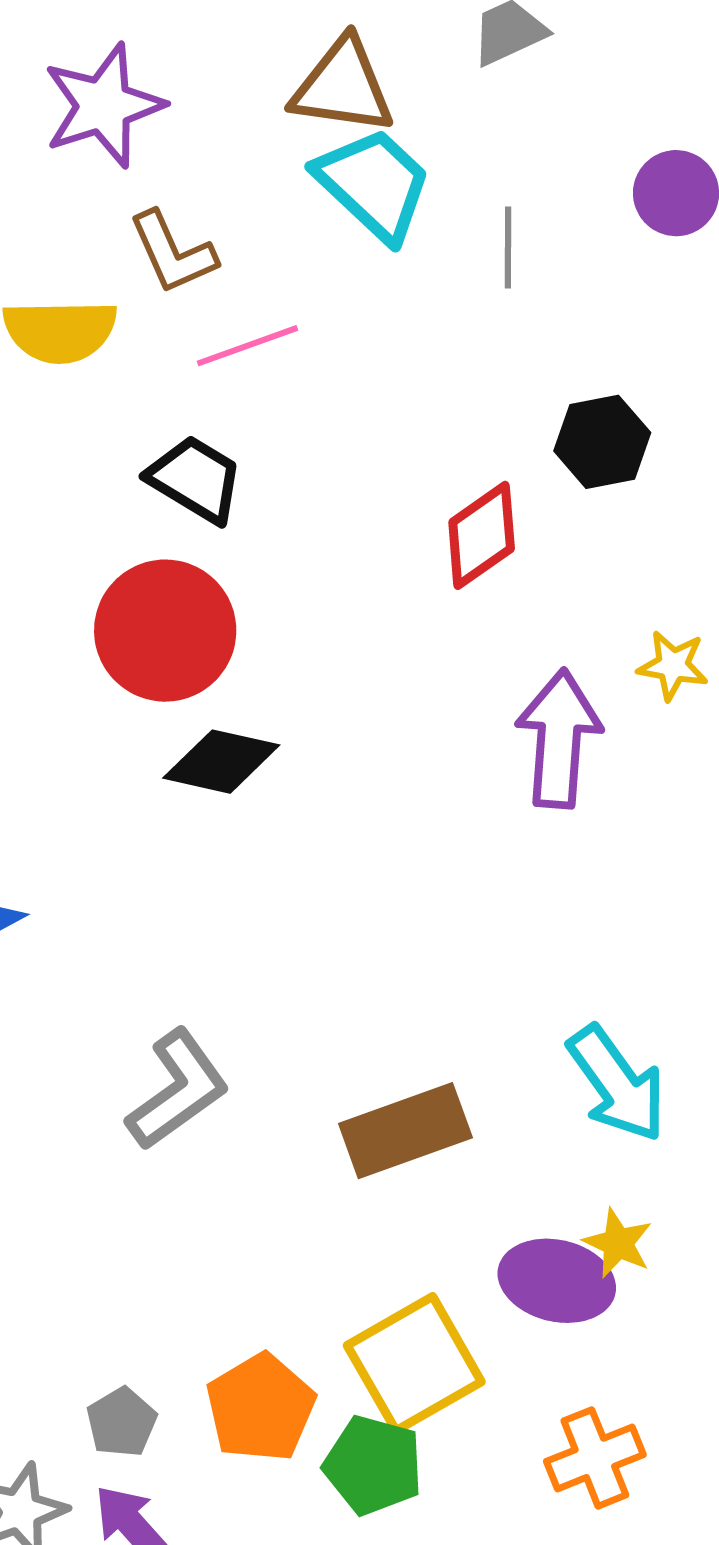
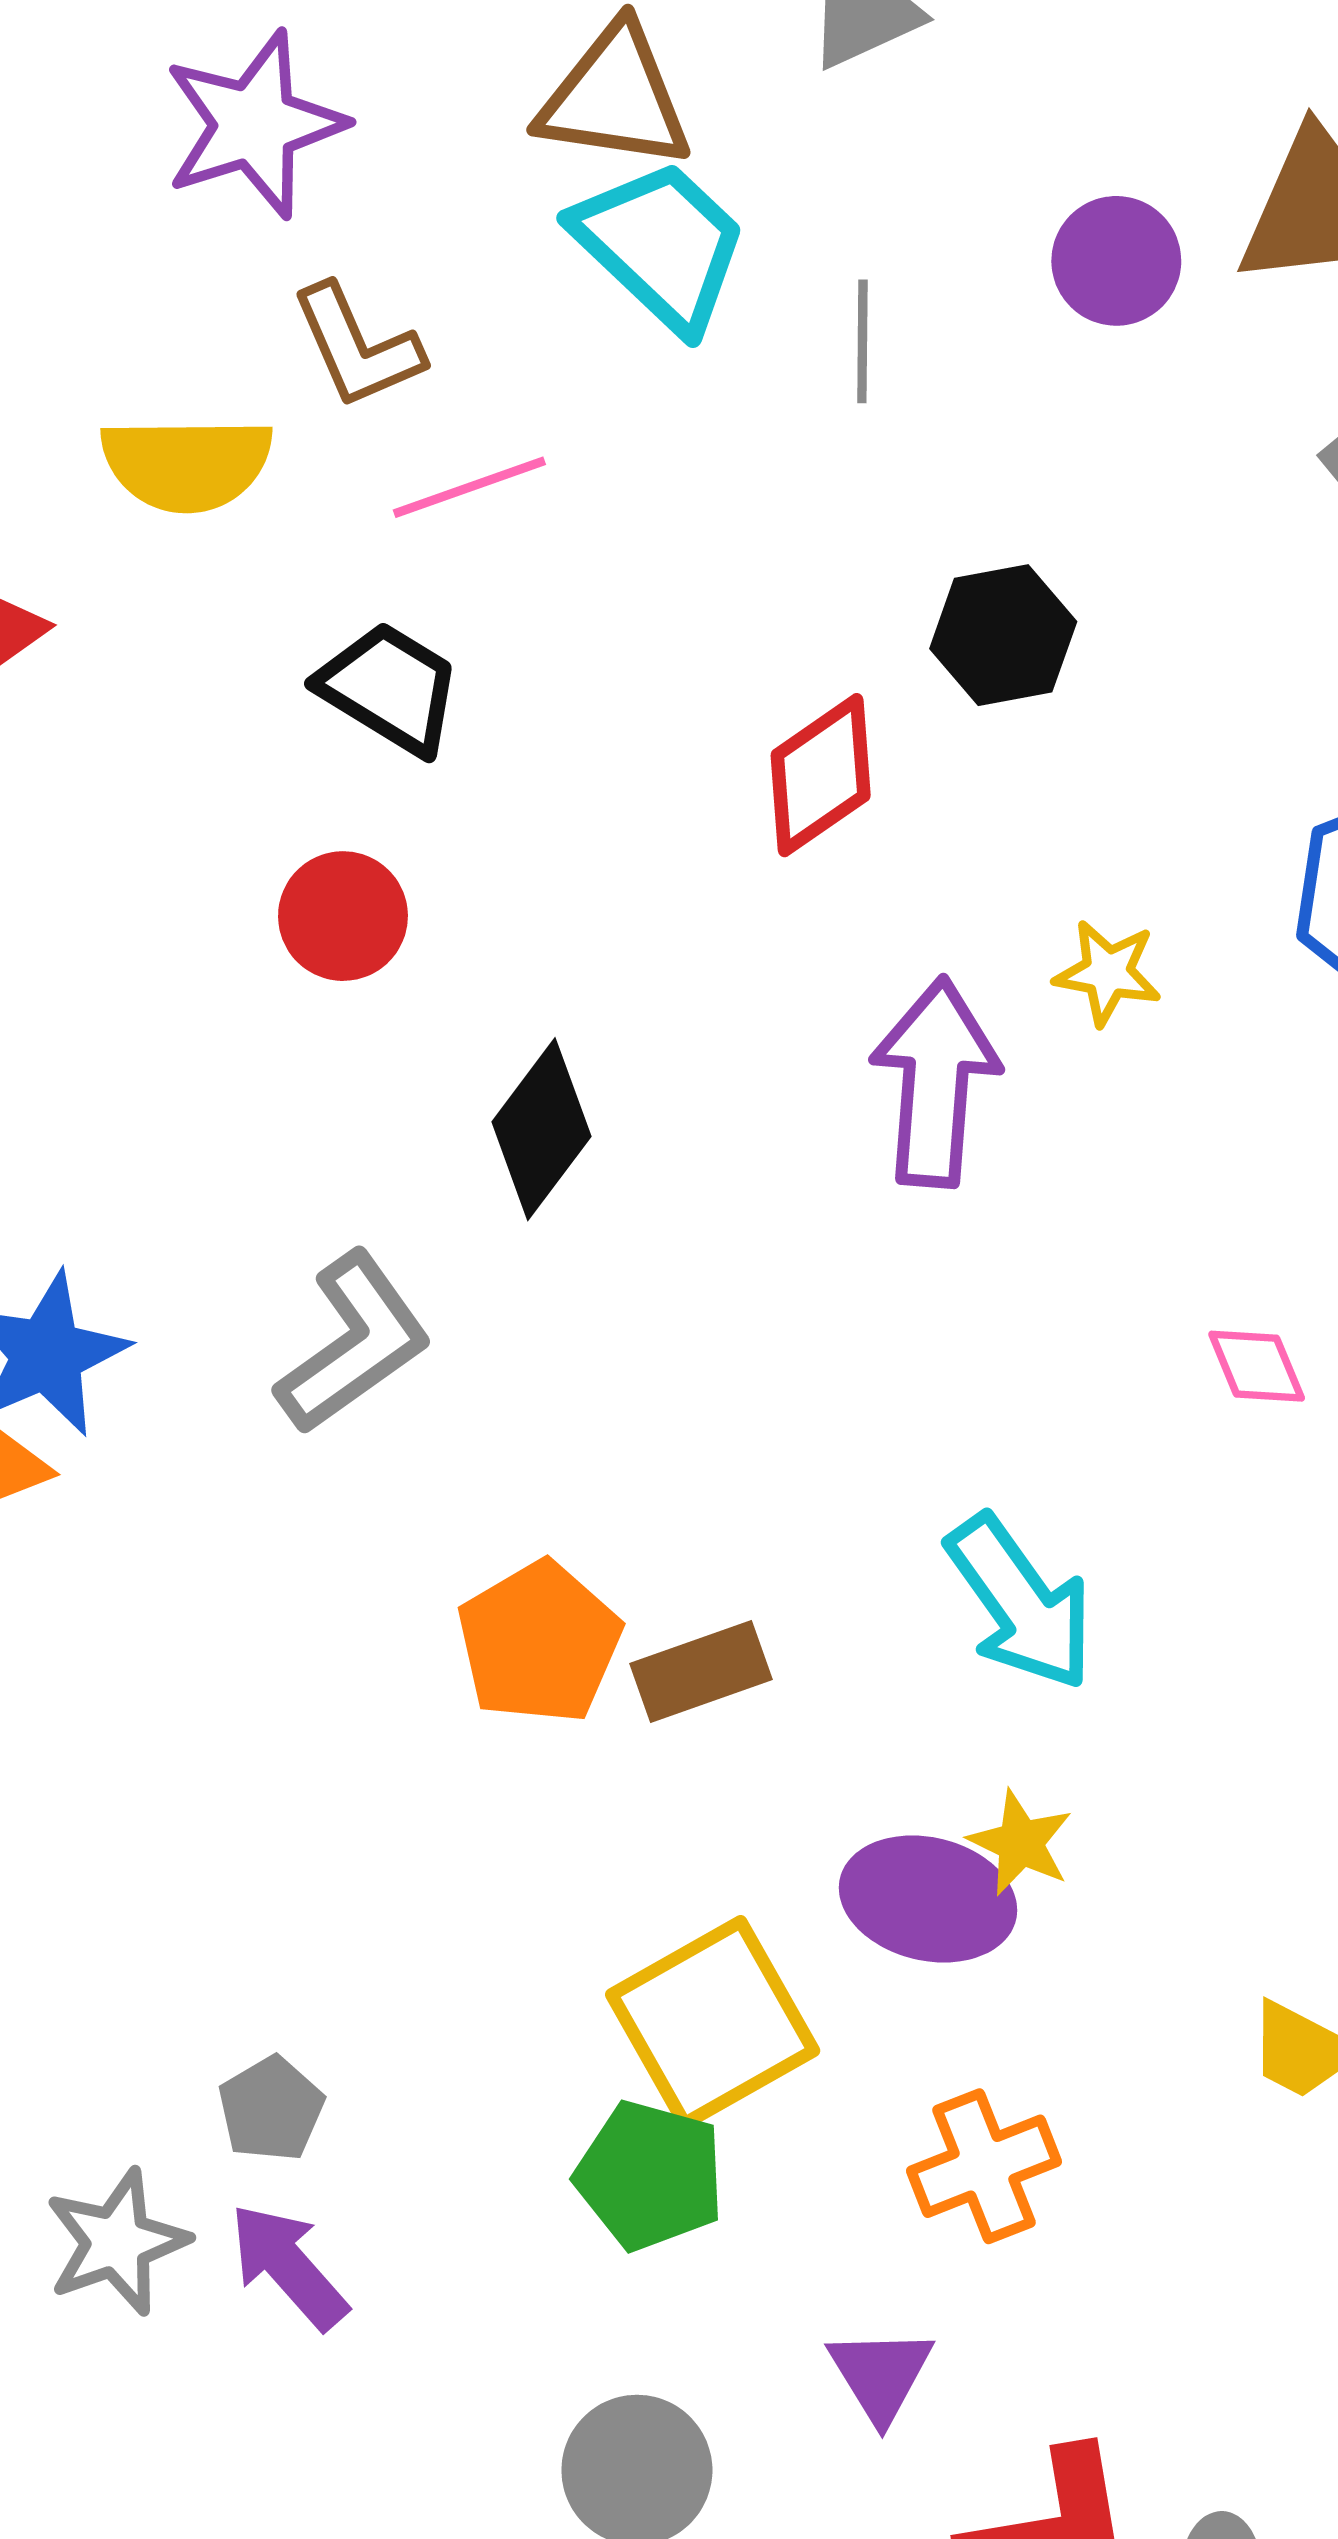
red circle: (165, 631) -> (343, 916), size x0.6
black diamond: (221, 762) -> (541, 1129), moved, turned -66
gray L-shape: (178, 1090) -> (354, 1343), moved
brown rectangle: (405, 1131) -> (701, 1672), size x0.7
orange pentagon: (261, 1408) -> (539, 1643), moved

